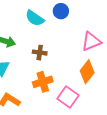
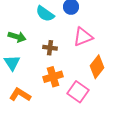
pink triangle: (91, 41) -> (83, 37), moved

